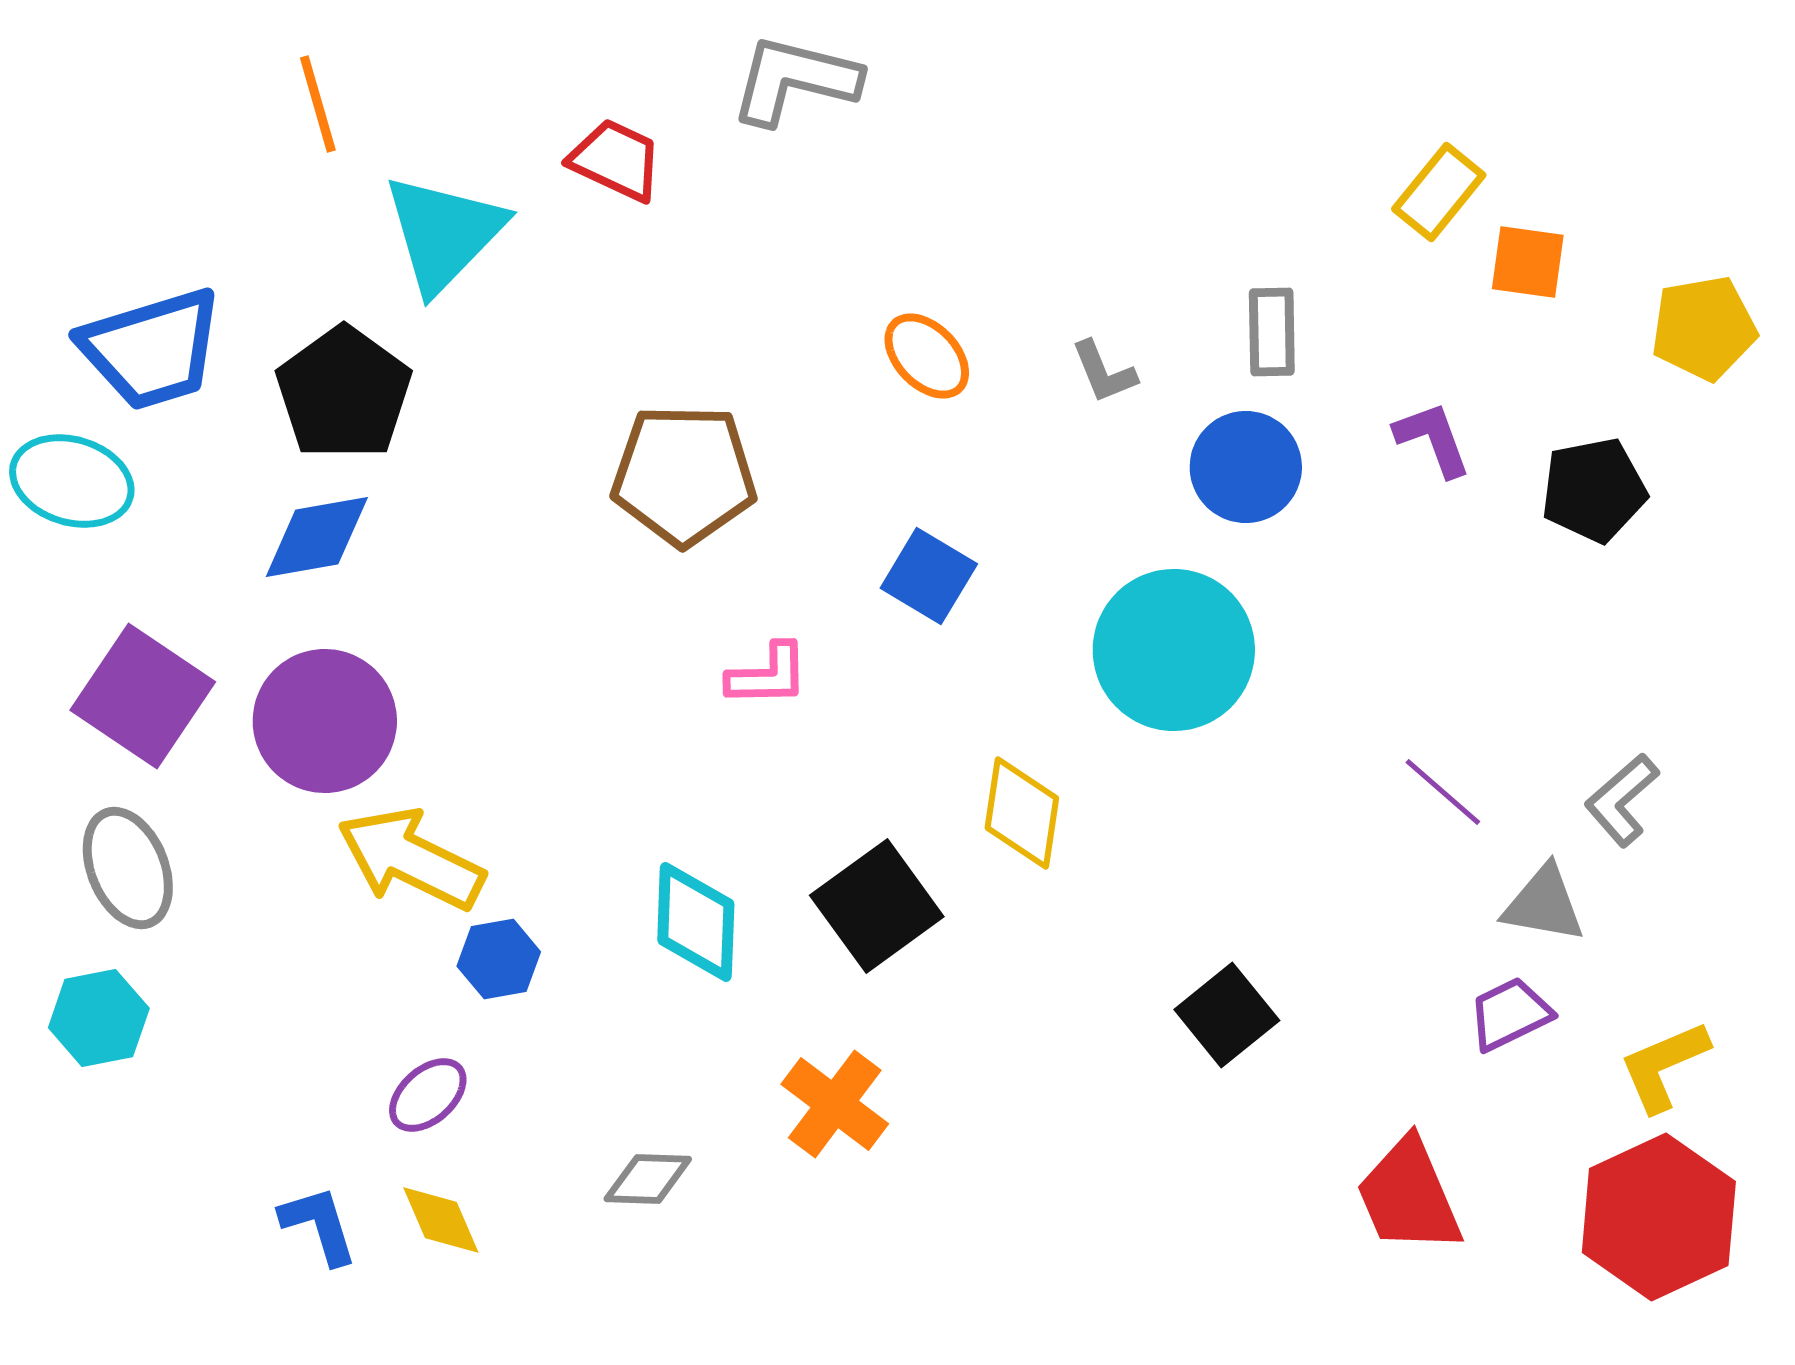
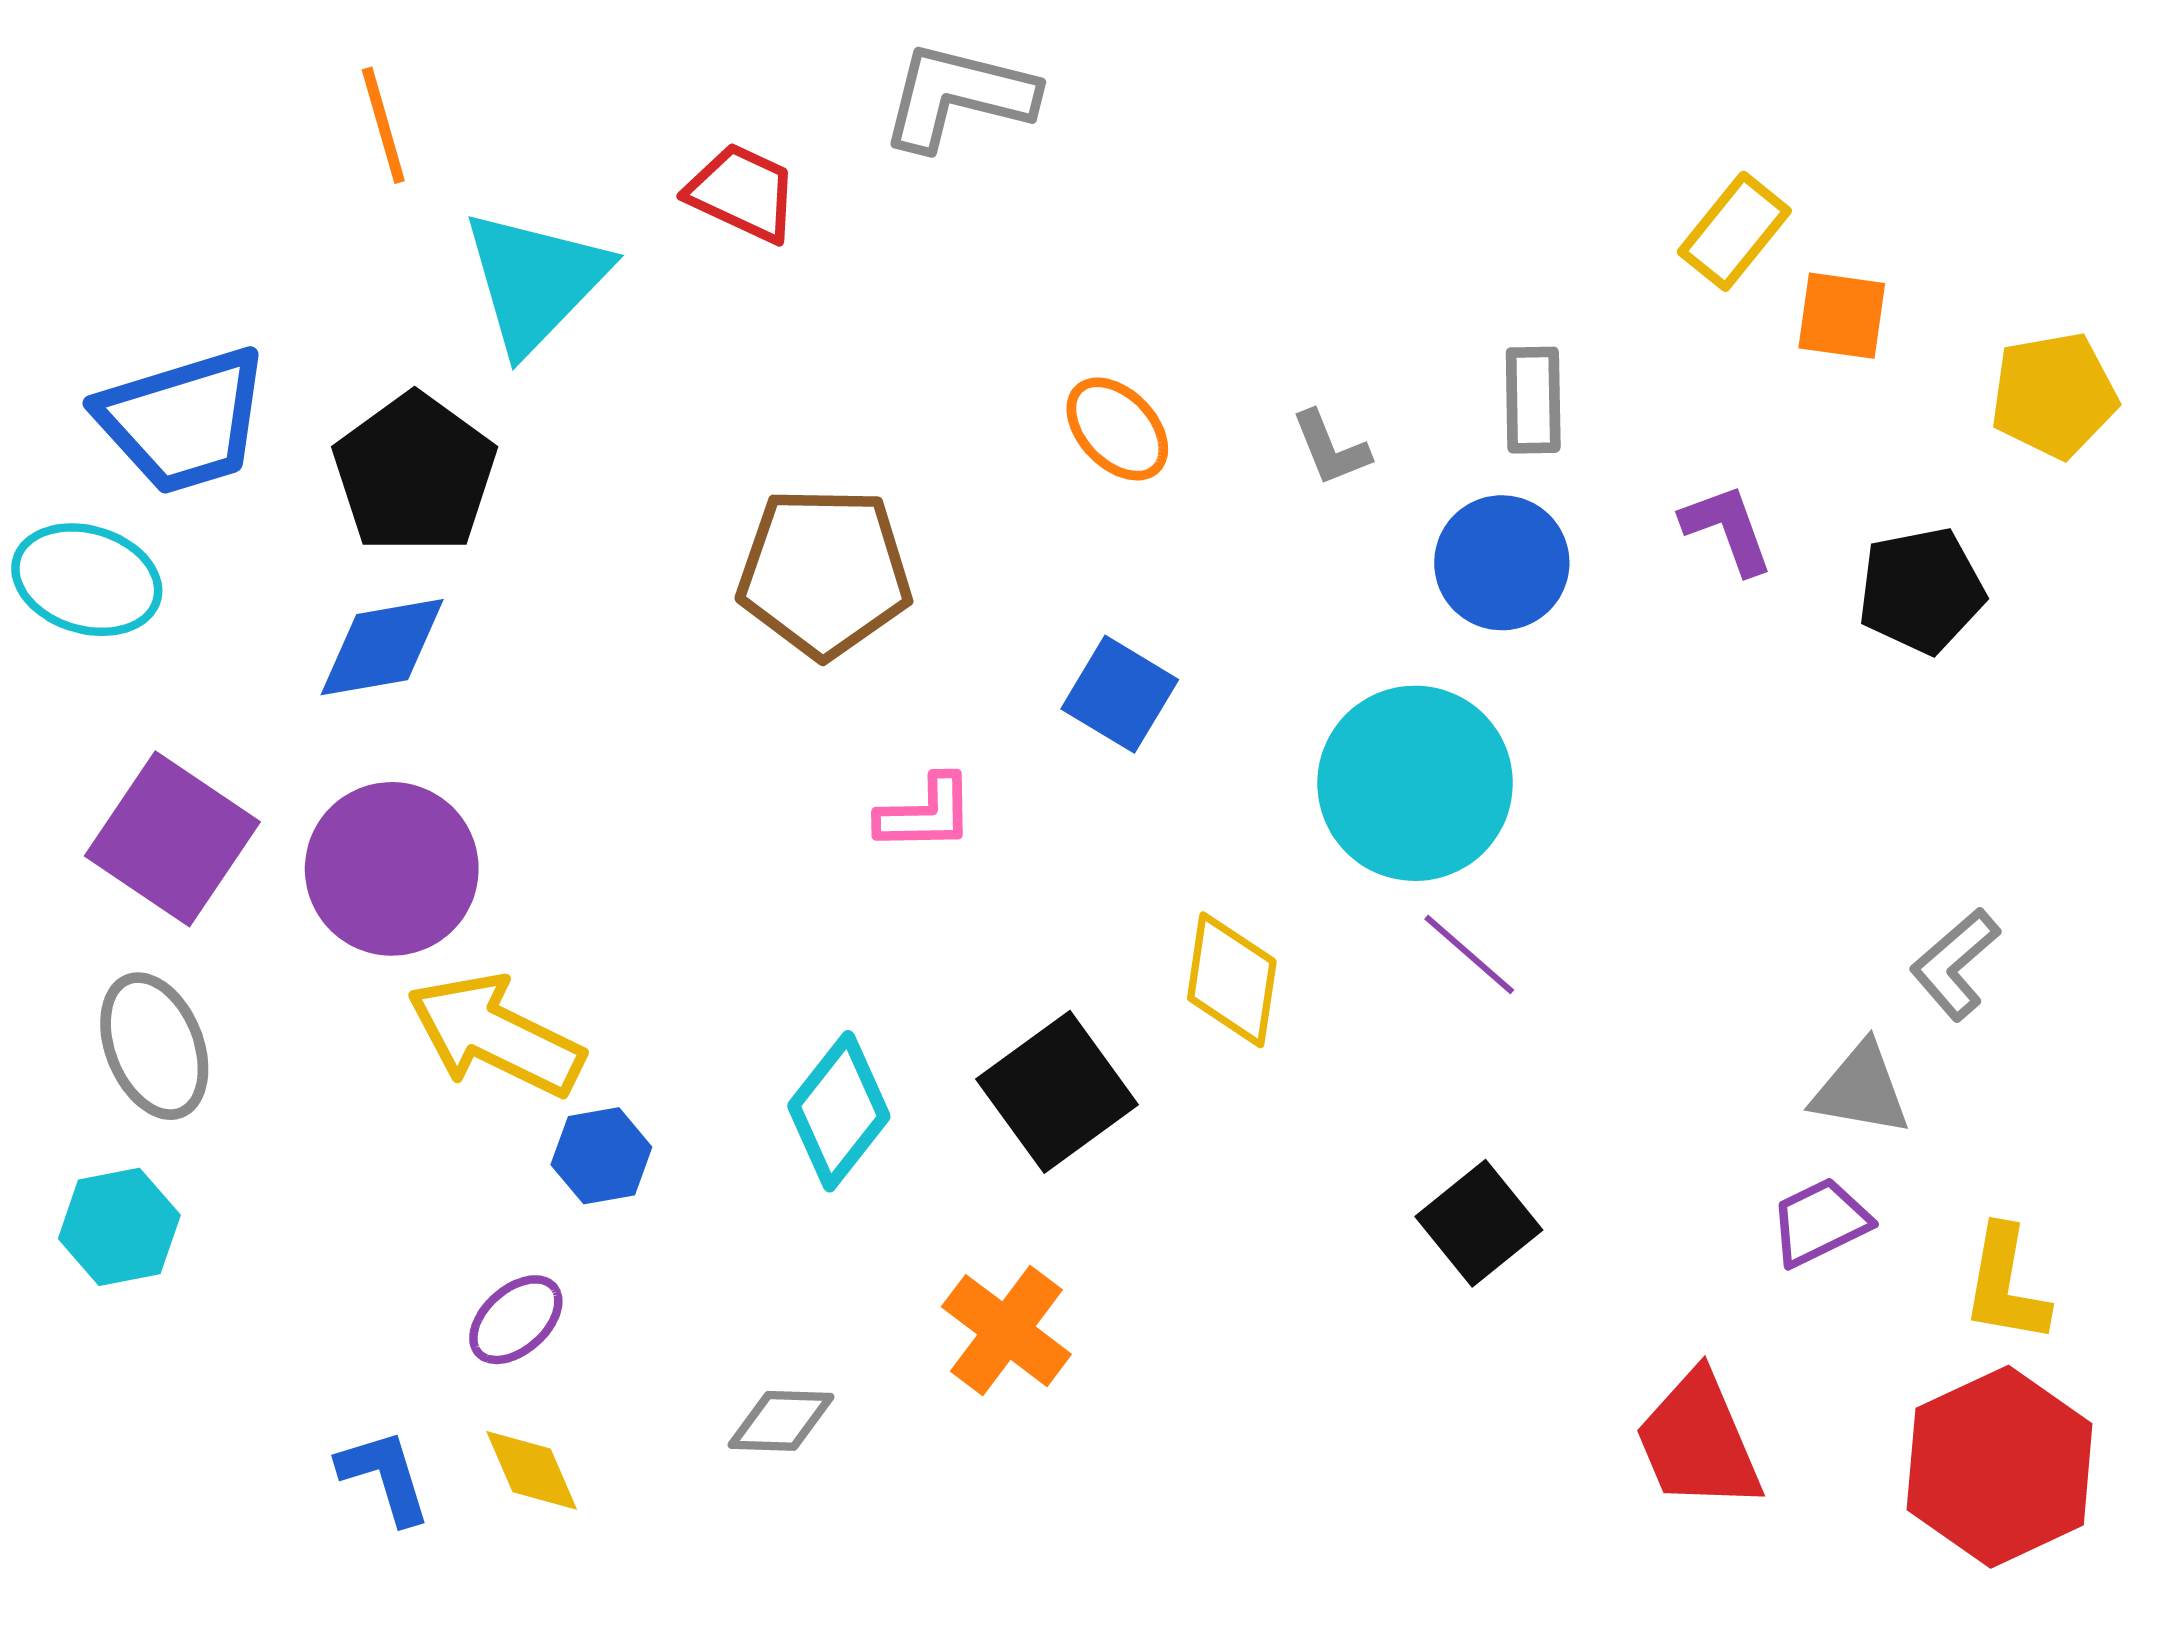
purple line: (1443, 792) -> (1469, 954), moved
cyan diamond: (696, 922) -> (839, 1111), turned 36
yellow L-shape: (1664, 1066) -> (2006, 1285), turned -57

